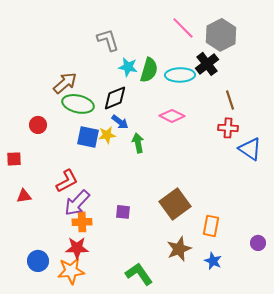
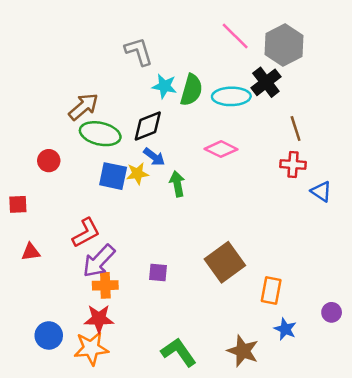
blue triangle: (250, 149) -> (321, 192), size x0.7
brown star: (179, 249) -> (243, 351), moved, turned -30
blue star: (213, 261) -> (285, 329), moved

